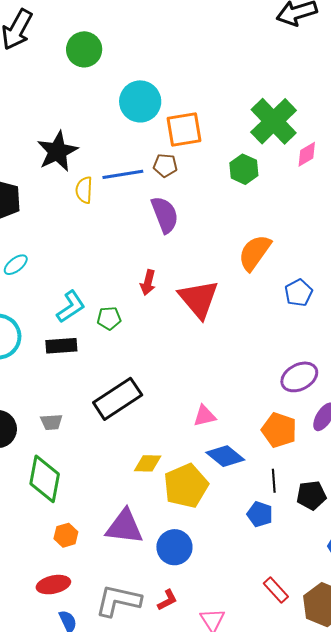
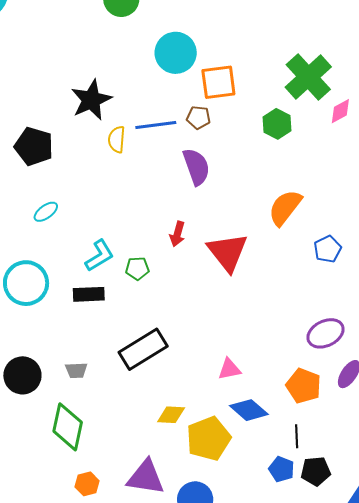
black pentagon: (311, 495) -> (316, 471), moved

